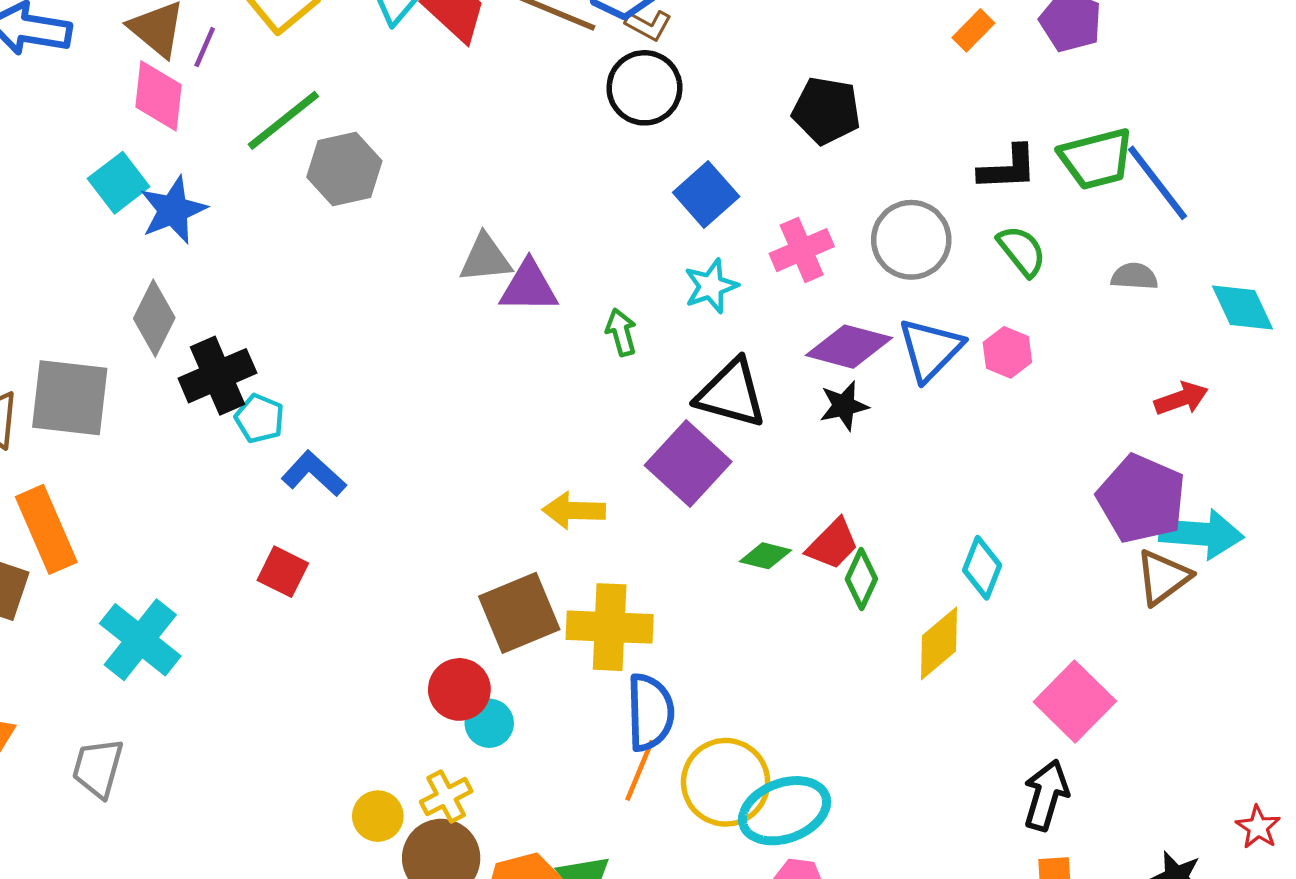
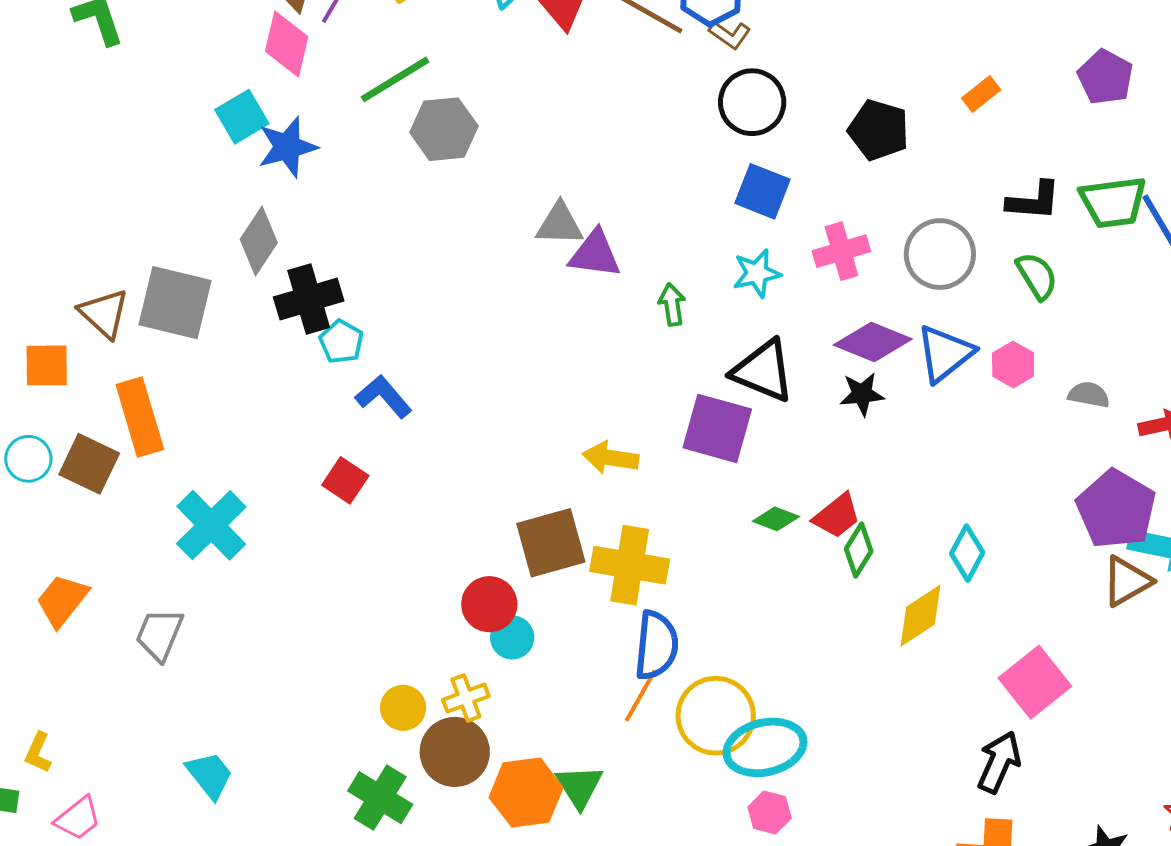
orange rectangle: (973, 30) -> (981, 94), moved
black circle: (644, 88) -> (752, 102), moved
blue square: (706, 194) -> (763, 191), turned -34
gray semicircle: (1134, 276) -> (1089, 395), moved
purple square: (688, 464) -> (717, 428), turned -34

